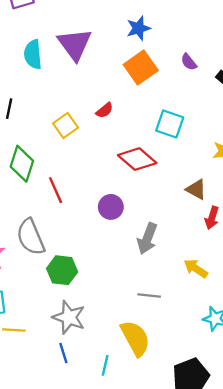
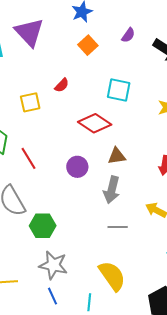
purple semicircle: (189, 62) -> (128, 35), turned -98
orange square: (141, 68) -> (88, 45), size x0.7
yellow square: (66, 126) -> (30, 102), turned 30
brown triangle: (196, 189) -> (117, 156), moved, turned -30
gray line: (149, 296) -> (118, 227), moved

